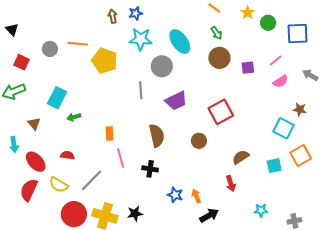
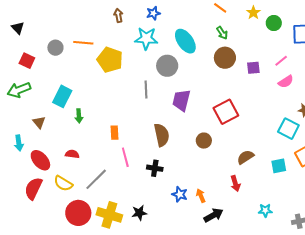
blue star: (136, 13) -> (153, 13), moved
purple trapezoid: (176, 101) -> (181, 100), turned 130
green arrow: (74, 117) -> (79, 116), turned -80

